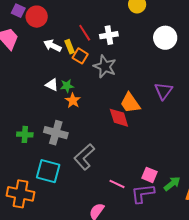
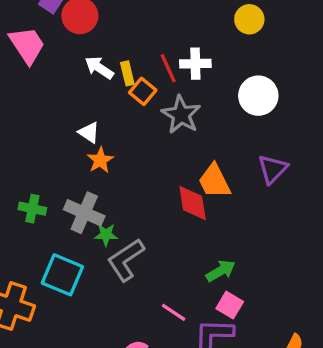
red line: (85, 33) -> (168, 68), moved
white circle: (165, 38) -> (258, 96), moved
green star: (67, 86) -> (106, 235), moved
orange star: (73, 100) -> (100, 160), moved
green arrow: (172, 184) -> (221, 271), moved

